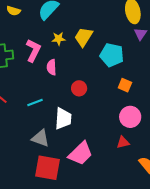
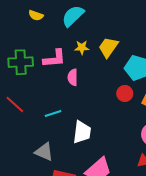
pink L-shape: (33, 50) -> (54, 58), turned 55
red circle: (79, 88) -> (125, 93), moved
gray triangle: (40, 138) -> (44, 152), moved

